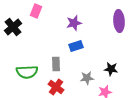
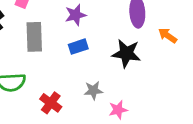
gray rectangle: (56, 64) -> (34, 37), moved, size x1.5
black star: (111, 69) -> (126, 53), moved, size x1.5

